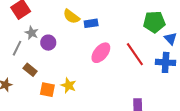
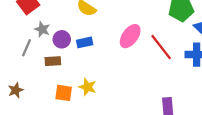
blue rectangle: (91, 23) -> (85, 42), moved
pink ellipse: (101, 53) -> (130, 36), moved
brown rectangle: (30, 70) -> (53, 61), moved, turned -40

